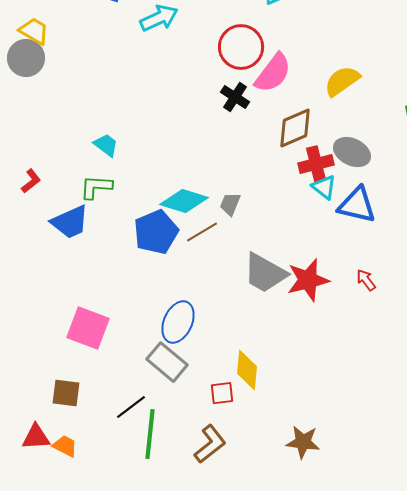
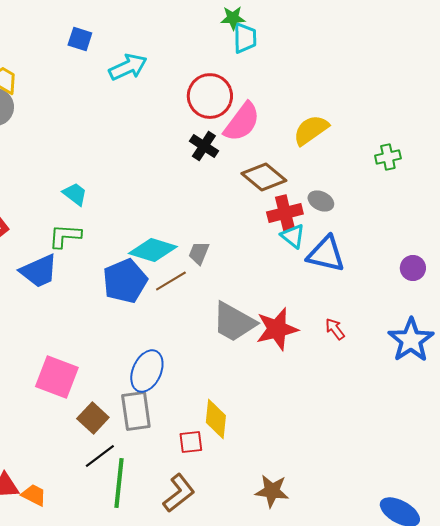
brown diamond: (295, 128) -> (264, 177), turned 63
gray ellipse: (352, 152) -> (321, 201), size x0.7
gray rectangle: (167, 362) -> (136, 411), turned 42
brown square: (66, 393) -> (93, 418), moved, turned 36

